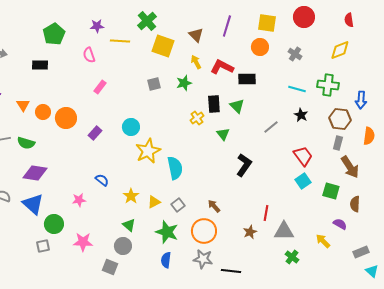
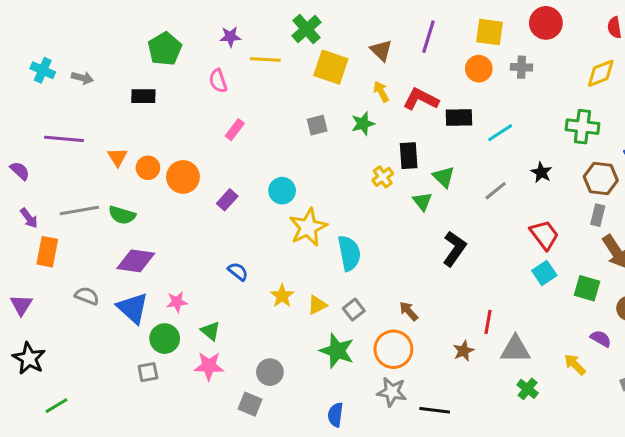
gray cross: (295, 54) -> (521, 67), moved, turned -32
cyan line: (297, 89) -> (500, 133), moved, turned -48
green triangle: (237, 106) -> (444, 177), moved
pink star: (79, 200) -> (177, 302), moved
green triangle: (129, 225) -> (210, 331), moved
blue semicircle: (166, 260) -> (335, 415), moved

